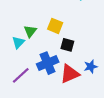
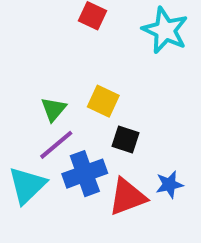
cyan triangle: (18, 42) -> (27, 185), moved, size x1.5
purple line: (21, 75) -> (56, 145), moved

